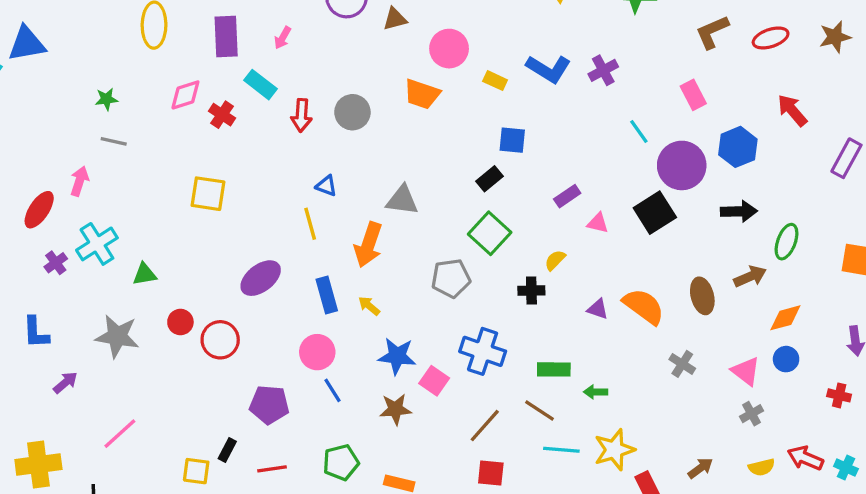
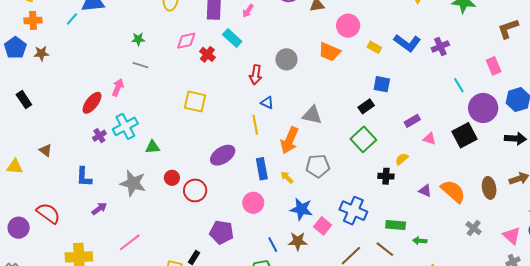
red arrow: (301, 115) -> (256, 75), moved
gray pentagon: (451, 278) -> (318, 166), moved
blue line: (332, 390) -> (273, 245), moved

